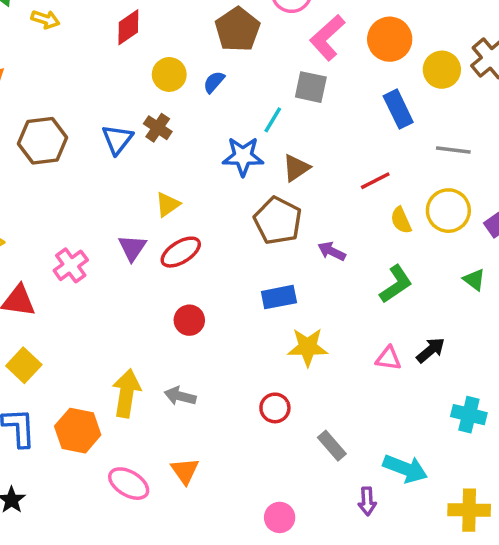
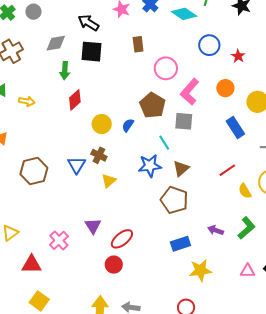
brown pentagon: (237, 29) -> (152, 105), moved
orange circle: (390, 39) -> (225, 88), size x0.7
cyan line: (273, 120) -> (164, 143), turned -56
yellow triangle: (168, 205) -> (109, 181), moved
purple arrow: (332, 251) -> (216, 230), moved
red ellipse: (181, 252) -> (122, 239), moved
red circle: (189, 320) -> (114, 265), moved

